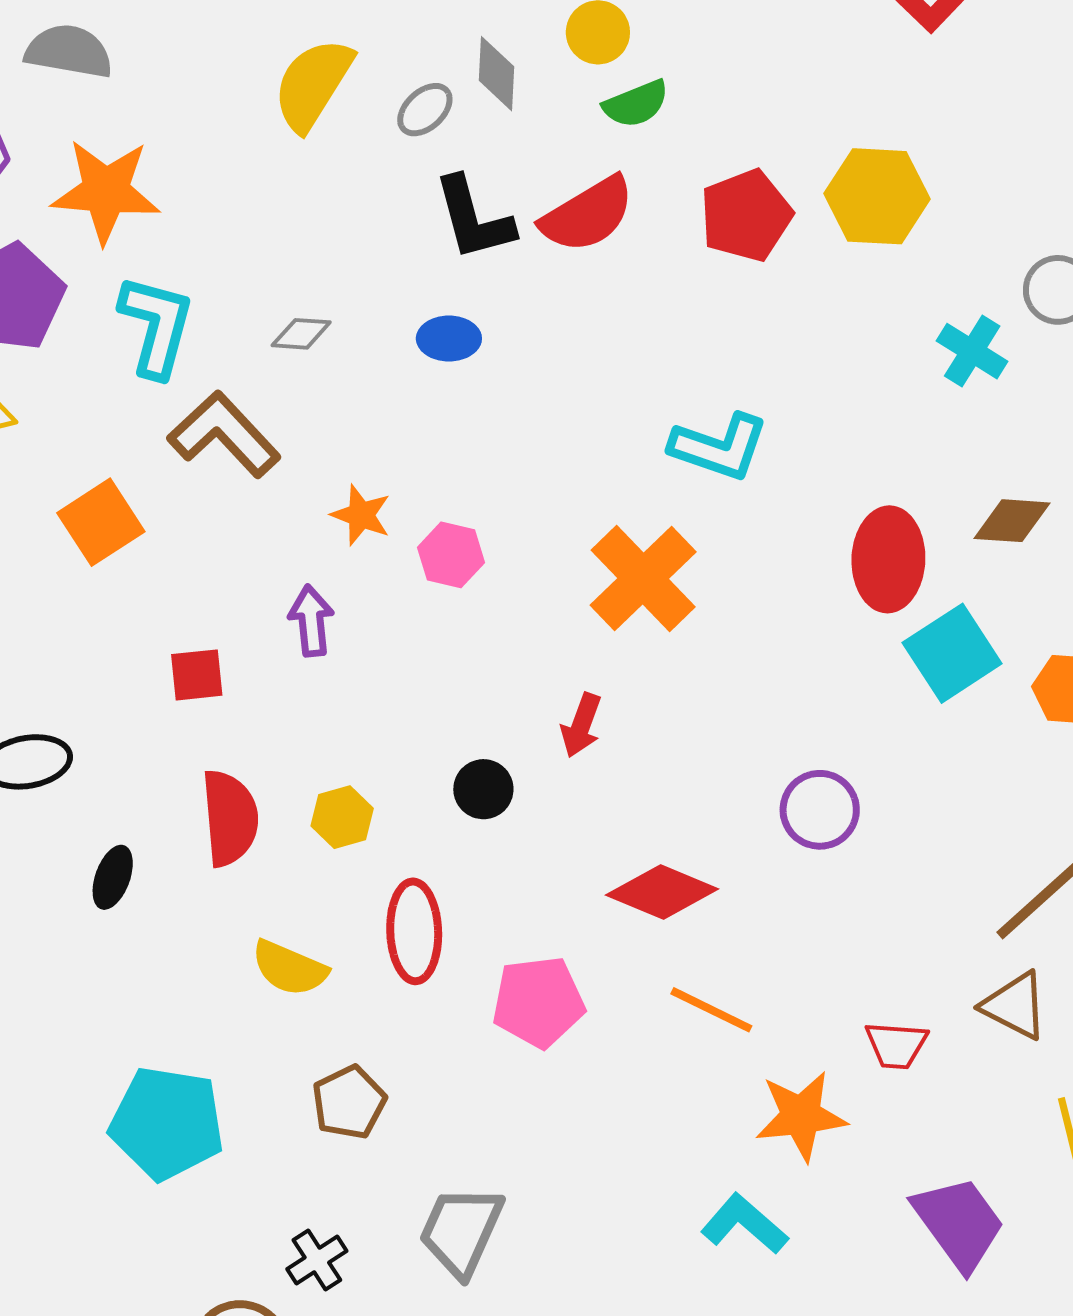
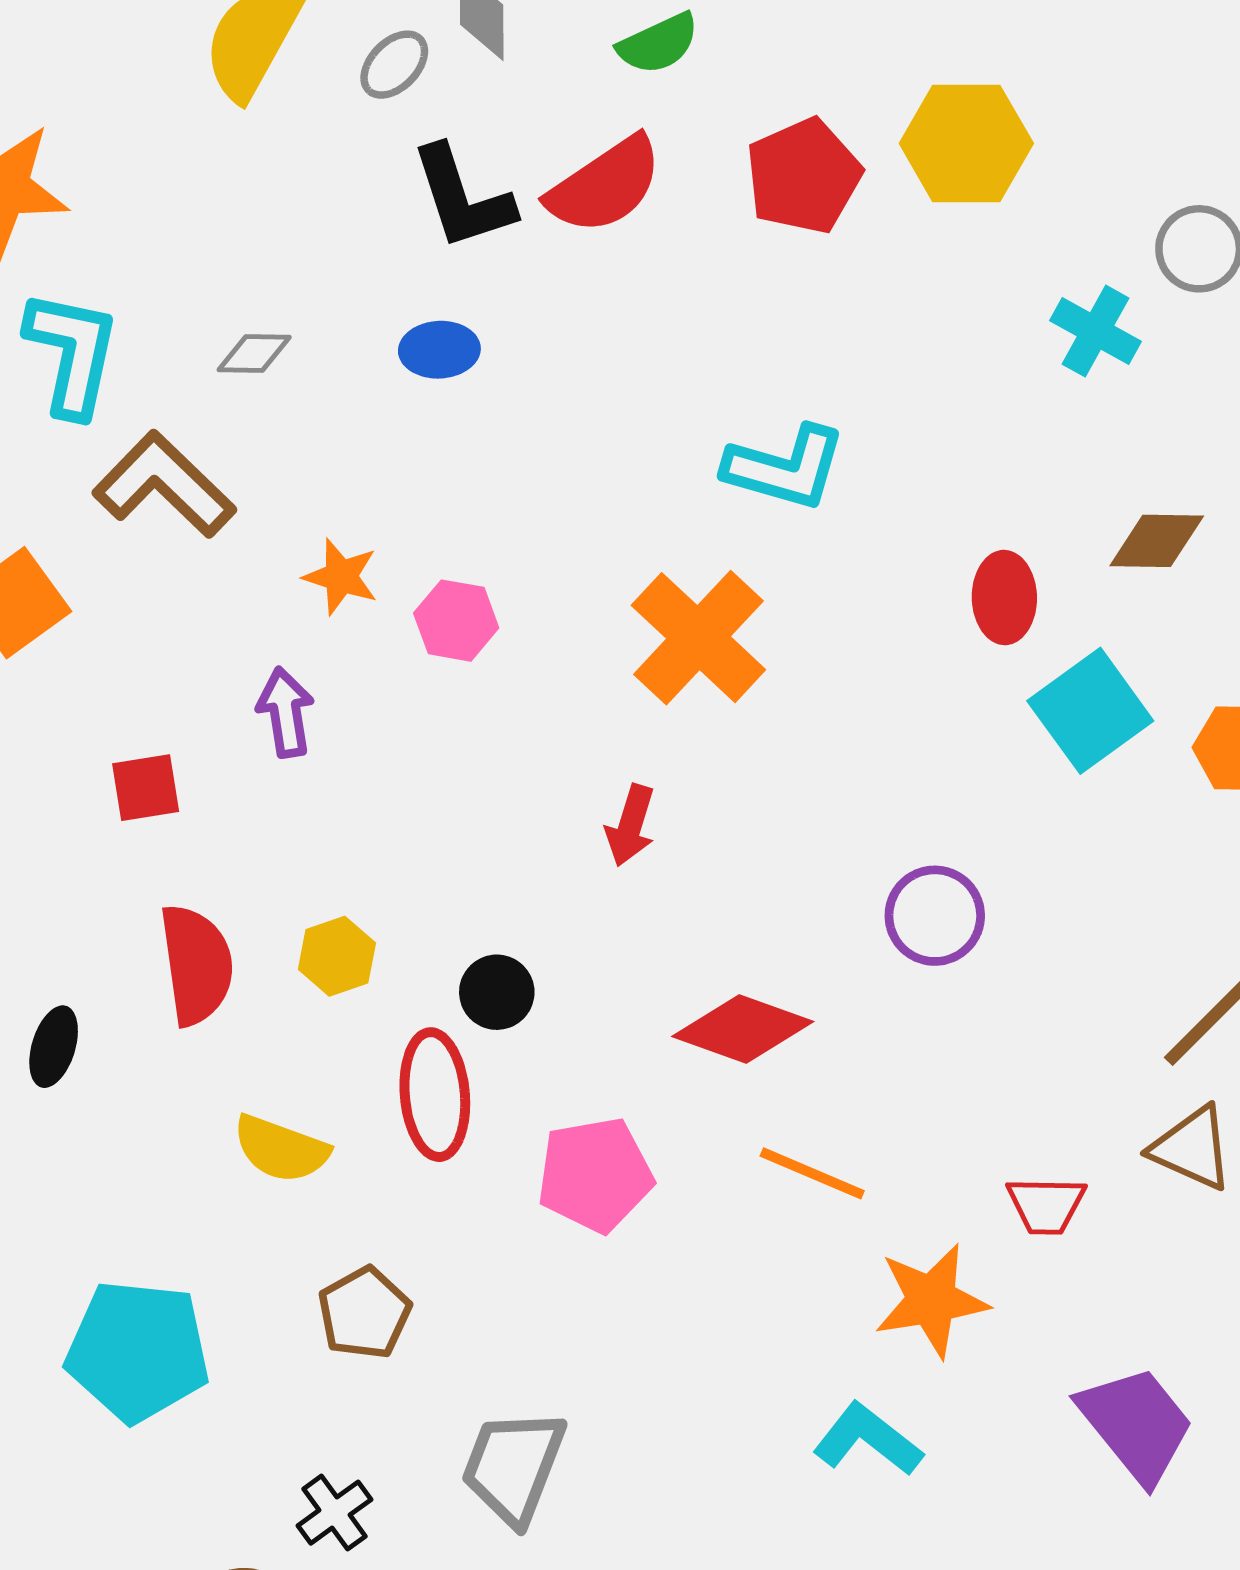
red ellipse: (888, 559) -> (1004, 598), size x0.7
black circle: (483, 789) -> (497, 992), moved

